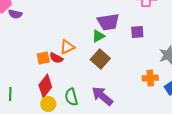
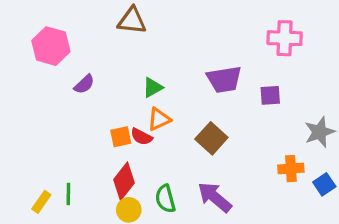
purple semicircle: (15, 14) -> (84, 84), moved, turned -56
green triangle: (98, 36) -> (153, 87), moved

